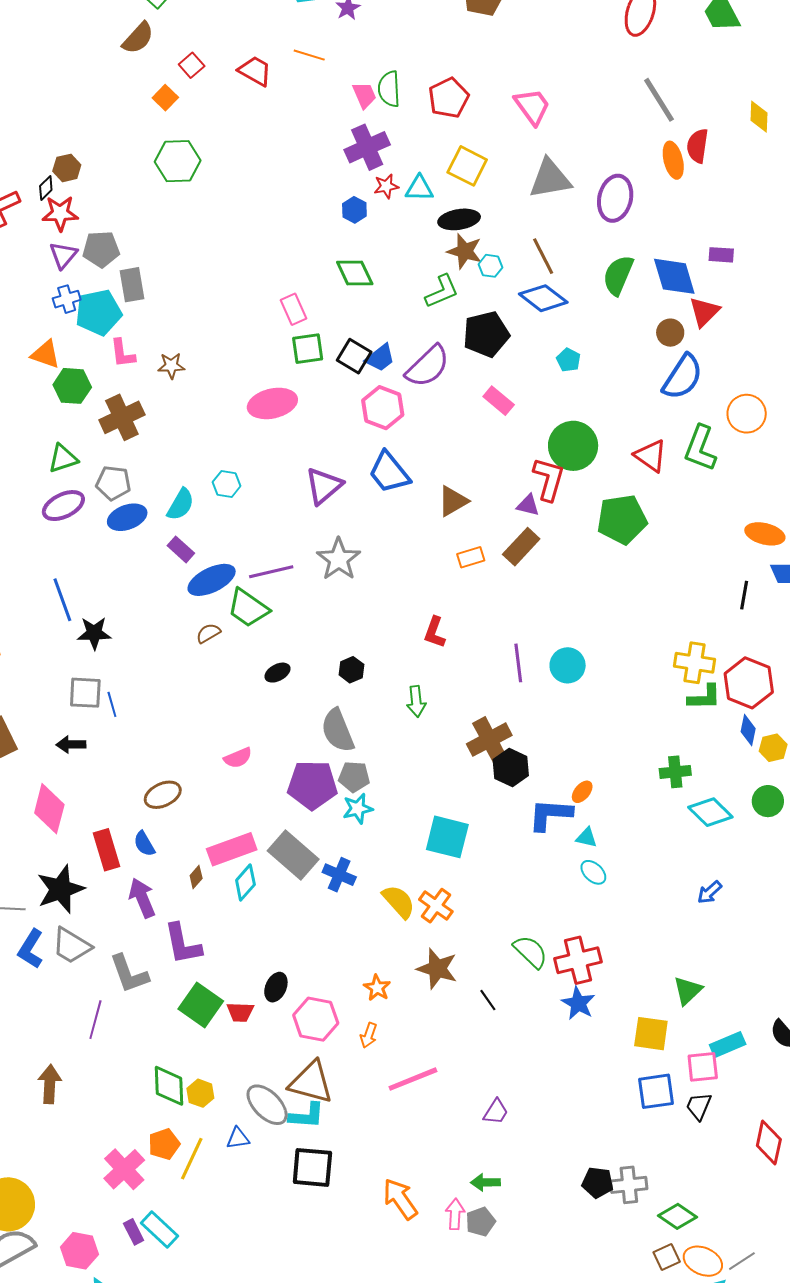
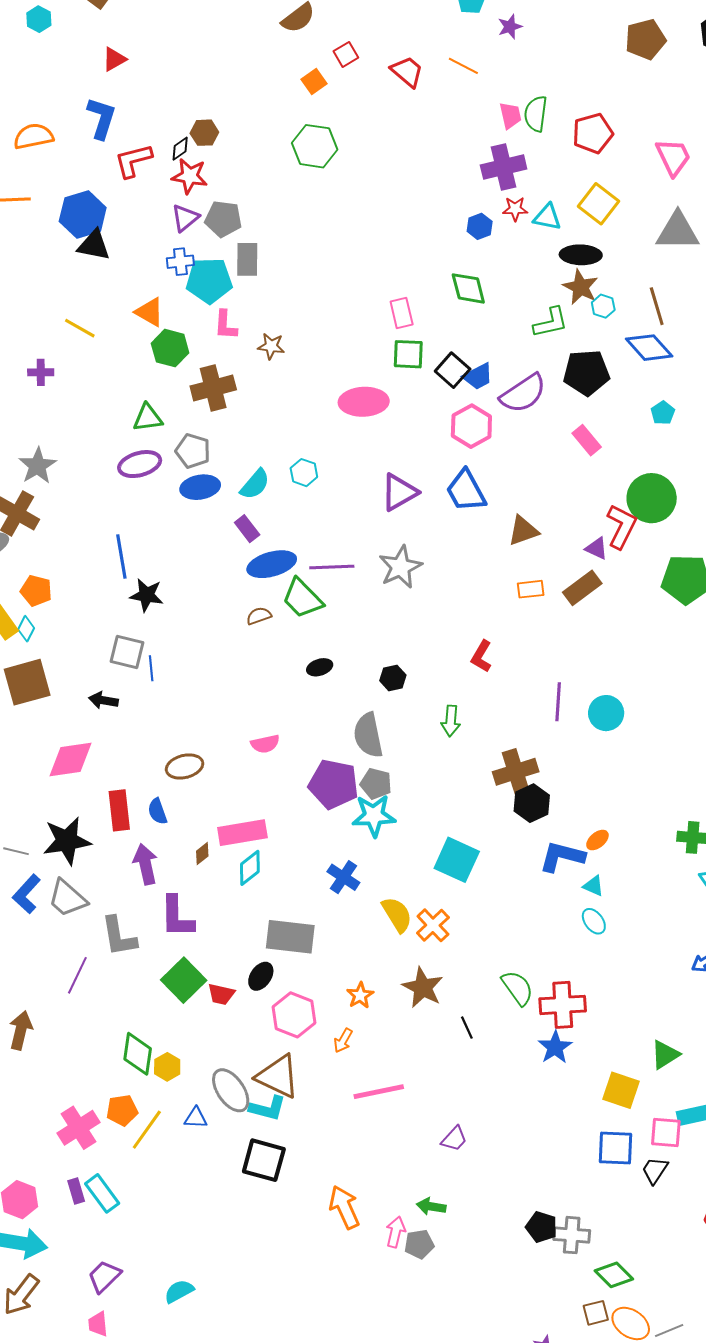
pink diamond: (49, 809) -> (70, 760), turned 57
cyan star: (358, 809) -> (374, 816), size x1.4
gray rectangle: (293, 855) -> (290, 937), moved, turned -45

